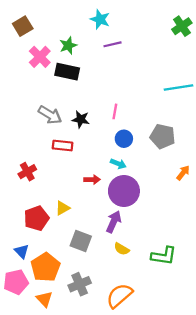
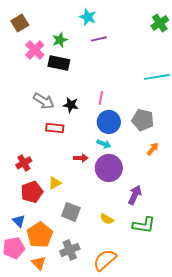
blue circle: (124, 139) -> (109, 122), size x1.5
red cross: (27, 172) -> (24, 163), moved
orange arrow: (183, 173) -> (153, 149), moved
purple arrow: (114, 222) -> (135, 195), moved

